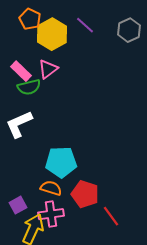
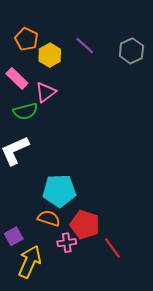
yellow hexagon: (52, 34) -> (50, 55), size x0.7
pink rectangle: (21, 71) -> (17, 78), moved
pink cross: (51, 214) -> (67, 243), moved, size x0.7

